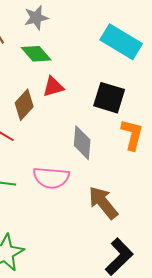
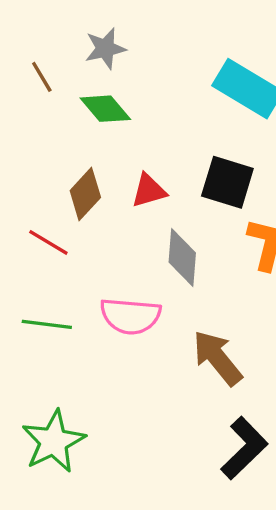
red triangle: (53, 87) -> (149, 191), moved

